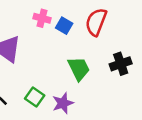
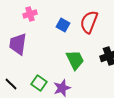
pink cross: (42, 18) -> (30, 14), moved, turned -32

